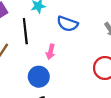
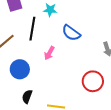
blue circle: (39, 77) -> (20, 69), moved

